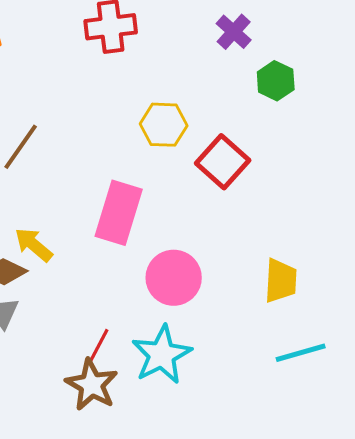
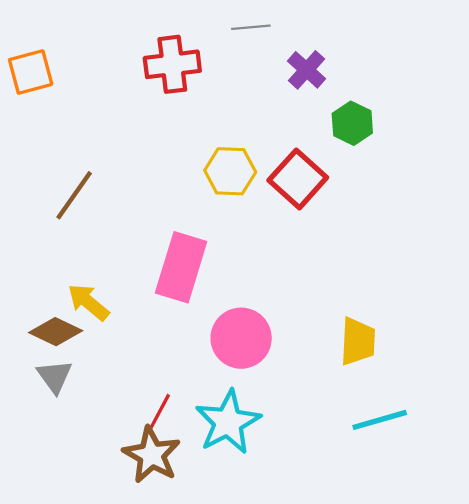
red square: (223, 162) -> (298, 179), moved

